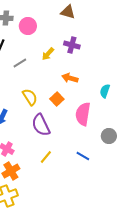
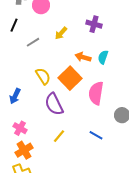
purple cross: (72, 45) -> (94, 24), moved
cyan semicircle: (105, 91) -> (103, 57), moved
orange square: (57, 99) -> (70, 78), size x1.6

